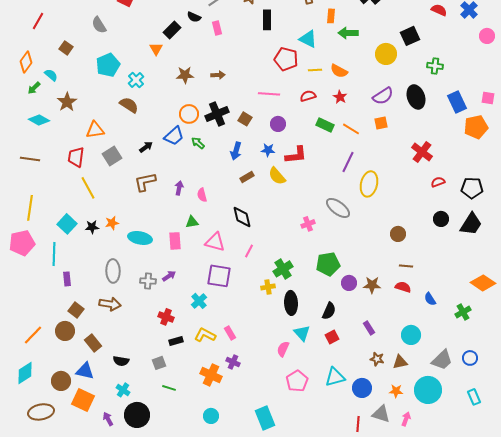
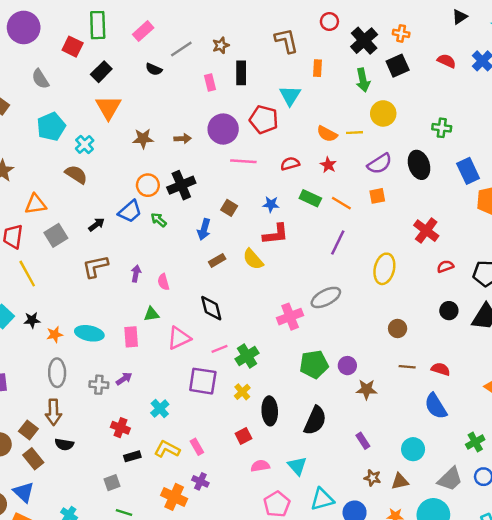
pink rectangle: (217, 28) -> (210, 82), moved
black rectangle: (172, 30) -> (101, 72), moved
green arrow: (348, 33) -> (363, 80), moved, turned -102
black square: (410, 36) -> (398, 66), moved
cyan triangle: (308, 39) -> (290, 96), turned 36
orange triangle: (156, 49) -> (108, 108), size x1.6
yellow line: (315, 70) -> (355, 133), moved
brown square: (245, 119) -> (229, 208), moved
purple circle: (278, 124) -> (223, 129), moved, size x1.6
blue star: (268, 150) -> (271, 204), moved
yellow ellipse: (369, 184) -> (384, 269), moved
gray ellipse: (338, 208) -> (326, 297), turned -65
orange star: (112, 223) -> (55, 334), moved
pink cross: (308, 224) -> (290, 317), size x1.5
pink triangle: (215, 242) -> (179, 338), turned -40
pink line: (249, 251) -> (220, 349), turned 40
green cross: (283, 269) -> (247, 356), moved
purple square: (219, 276) -> (203, 381), moved
purple circle: (349, 283) -> (347, 366), moved
yellow cross: (268, 287) -> (242, 392), turned -32
red semicircle: (403, 287) -> (441, 369), moved
blue semicircle: (430, 299) -> (436, 406), size x1.6
brown arrow: (110, 304) -> (53, 412), turned 80
brown square: (76, 310) -> (28, 430), moved
black semicircle: (329, 311) -> (315, 420), size x1.4
green cross: (463, 312) -> (475, 442), moved
cyan triangle: (302, 333) -> (297, 466), moved
red square: (332, 337) -> (243, 436), moved
pink semicircle: (283, 349) -> (260, 466), turned 56
black semicircle: (121, 361) -> (64, 444), moved
blue triangle: (85, 371) -> (24, 492), turned 30

